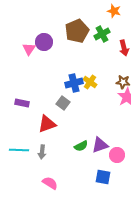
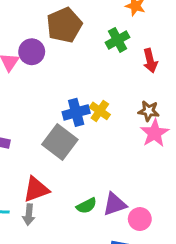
brown pentagon: (77, 31) -> (64, 25), moved
gray square: (63, 103) -> (60, 142), size x1.6
red triangle: (47, 124) -> (36, 189), moved

